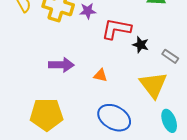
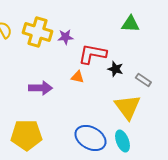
orange triangle: (100, 75) -> (77, 77), moved
cyan ellipse: (169, 121) -> (122, 141), moved

